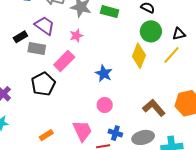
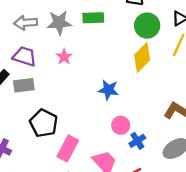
yellow diamond: (139, 56) -> (142, 57), turned 40
pink rectangle: (64, 61) -> (68, 148), moved
blue cross: (115, 133) -> (137, 141), moved, turned -32

